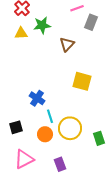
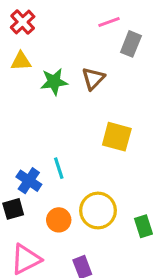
green star: (42, 25) -> (54, 82), moved
blue cross: (37, 98) -> (29, 181), moved
cyan line: (50, 116) -> (59, 168), moved

